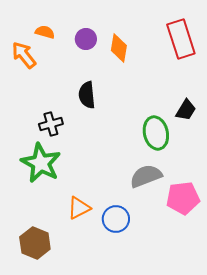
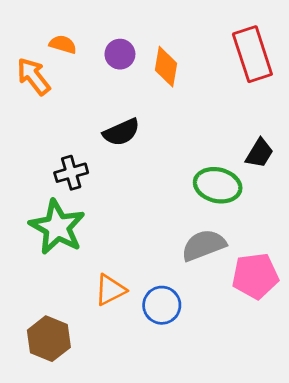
black semicircle: (87, 95) -> (121, 132), turned -108
green ellipse: (156, 133) -> (218, 185), turned -64

